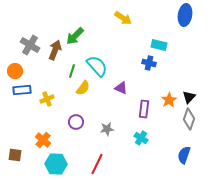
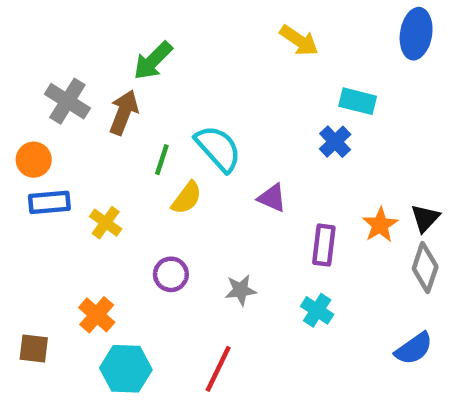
yellow arrow: (123, 18) -> (299, 40), moved
green arrow: (75, 36) -> (153, 61), moved
blue cross: (149, 63) -> (335, 142), turned 32
yellow cross: (47, 99) -> (106, 223), turned -32
blue semicircle: (184, 155) -> (414, 349), turned -144

